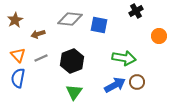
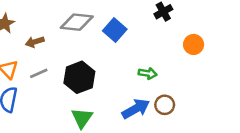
blue square: (99, 25) -> (115, 30), turned 30
green arrow: (124, 58) -> (148, 73), size x0.6

